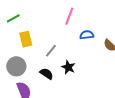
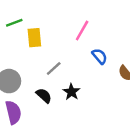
blue semicircle: (87, 35) -> (100, 56), turned 48
yellow rectangle: (26, 39) -> (34, 38), moved

